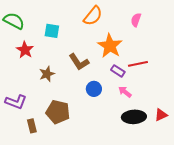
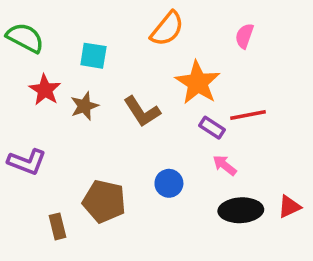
brown star: (47, 74) -> (84, 106), moved
blue circle: (94, 89) -> (169, 183), moved
purple L-shape: (16, 102) -> (27, 162), moved

